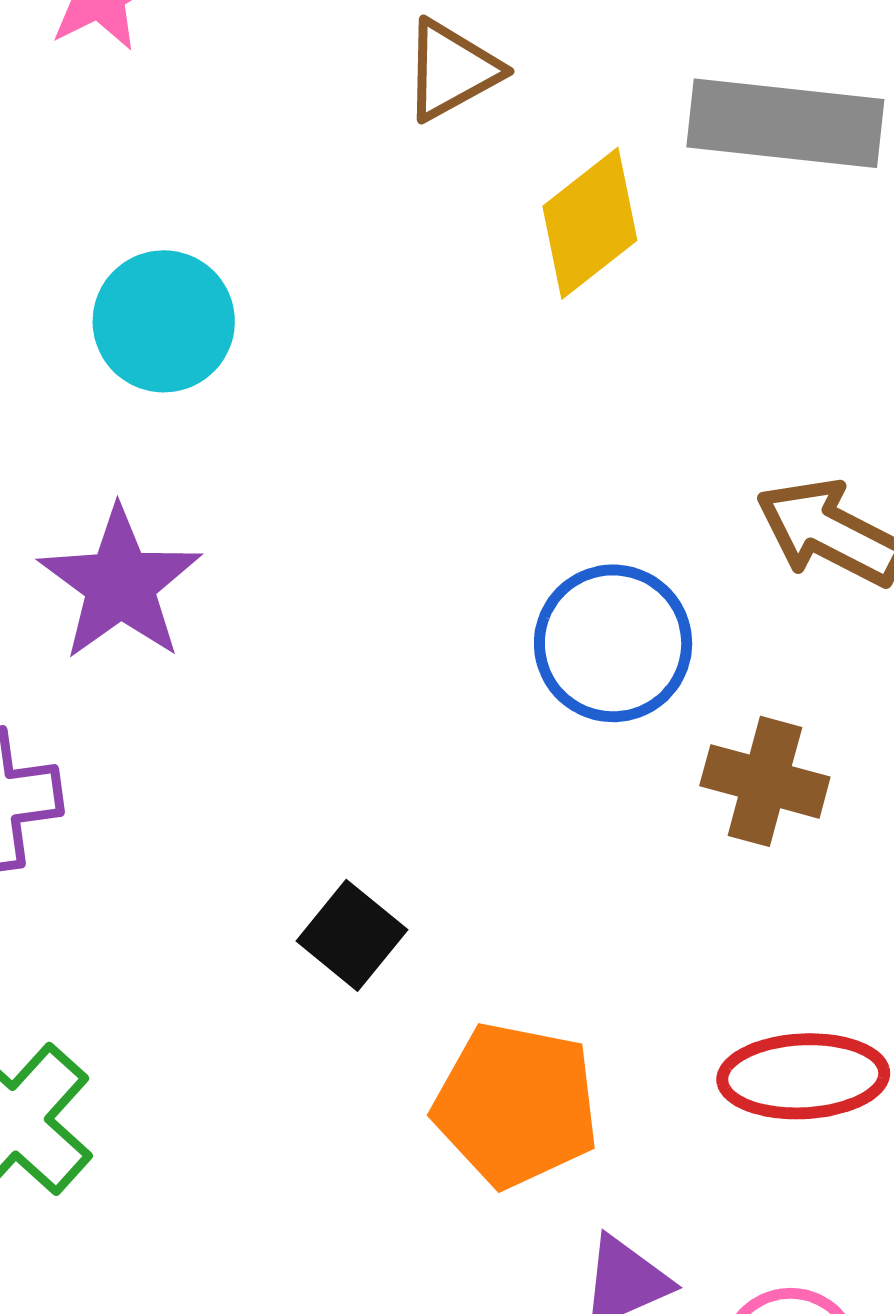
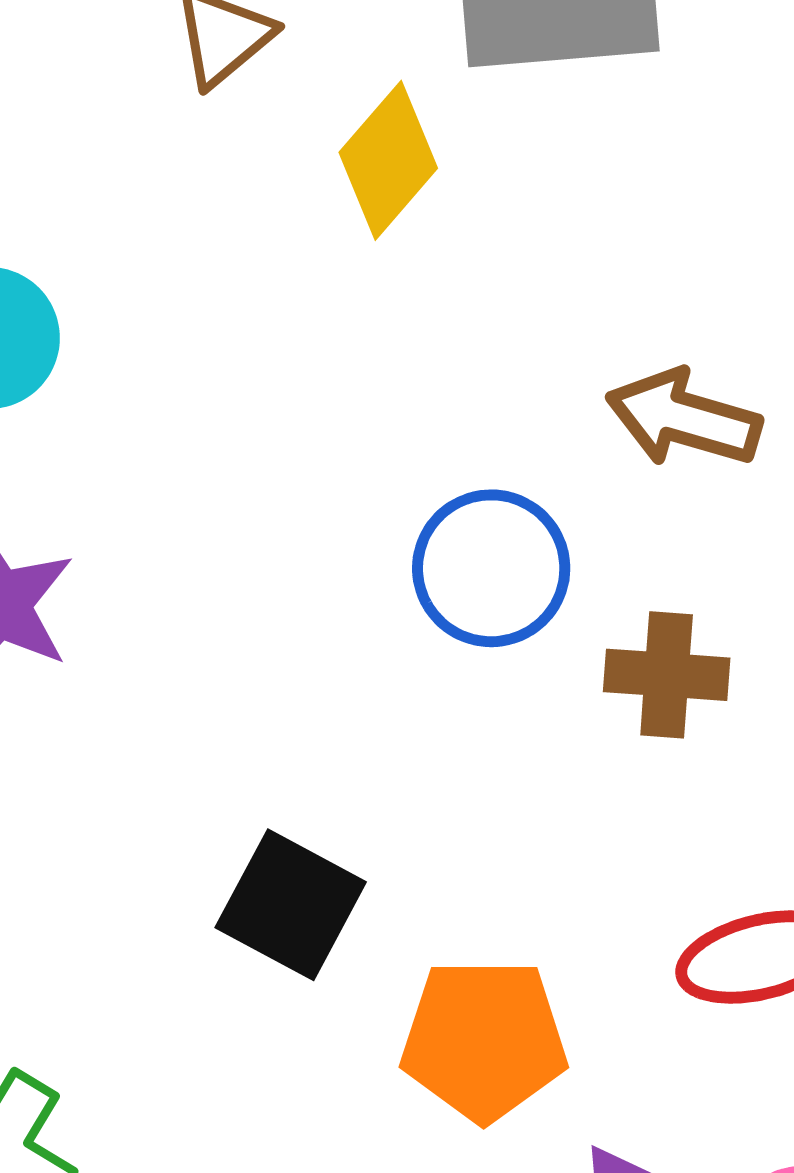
black square: (352, 935) -> (291, 905), size x1.4

